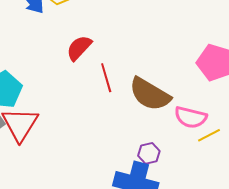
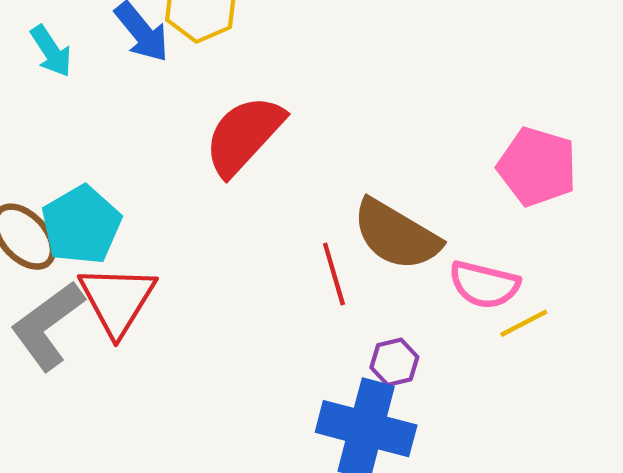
red semicircle: (79, 48) -> (244, 135), size x1.5
red line: (106, 78) -> (334, 274), moved

